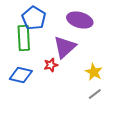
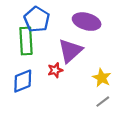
blue diamond: (21, 75) -> (23, 81), turned -35

